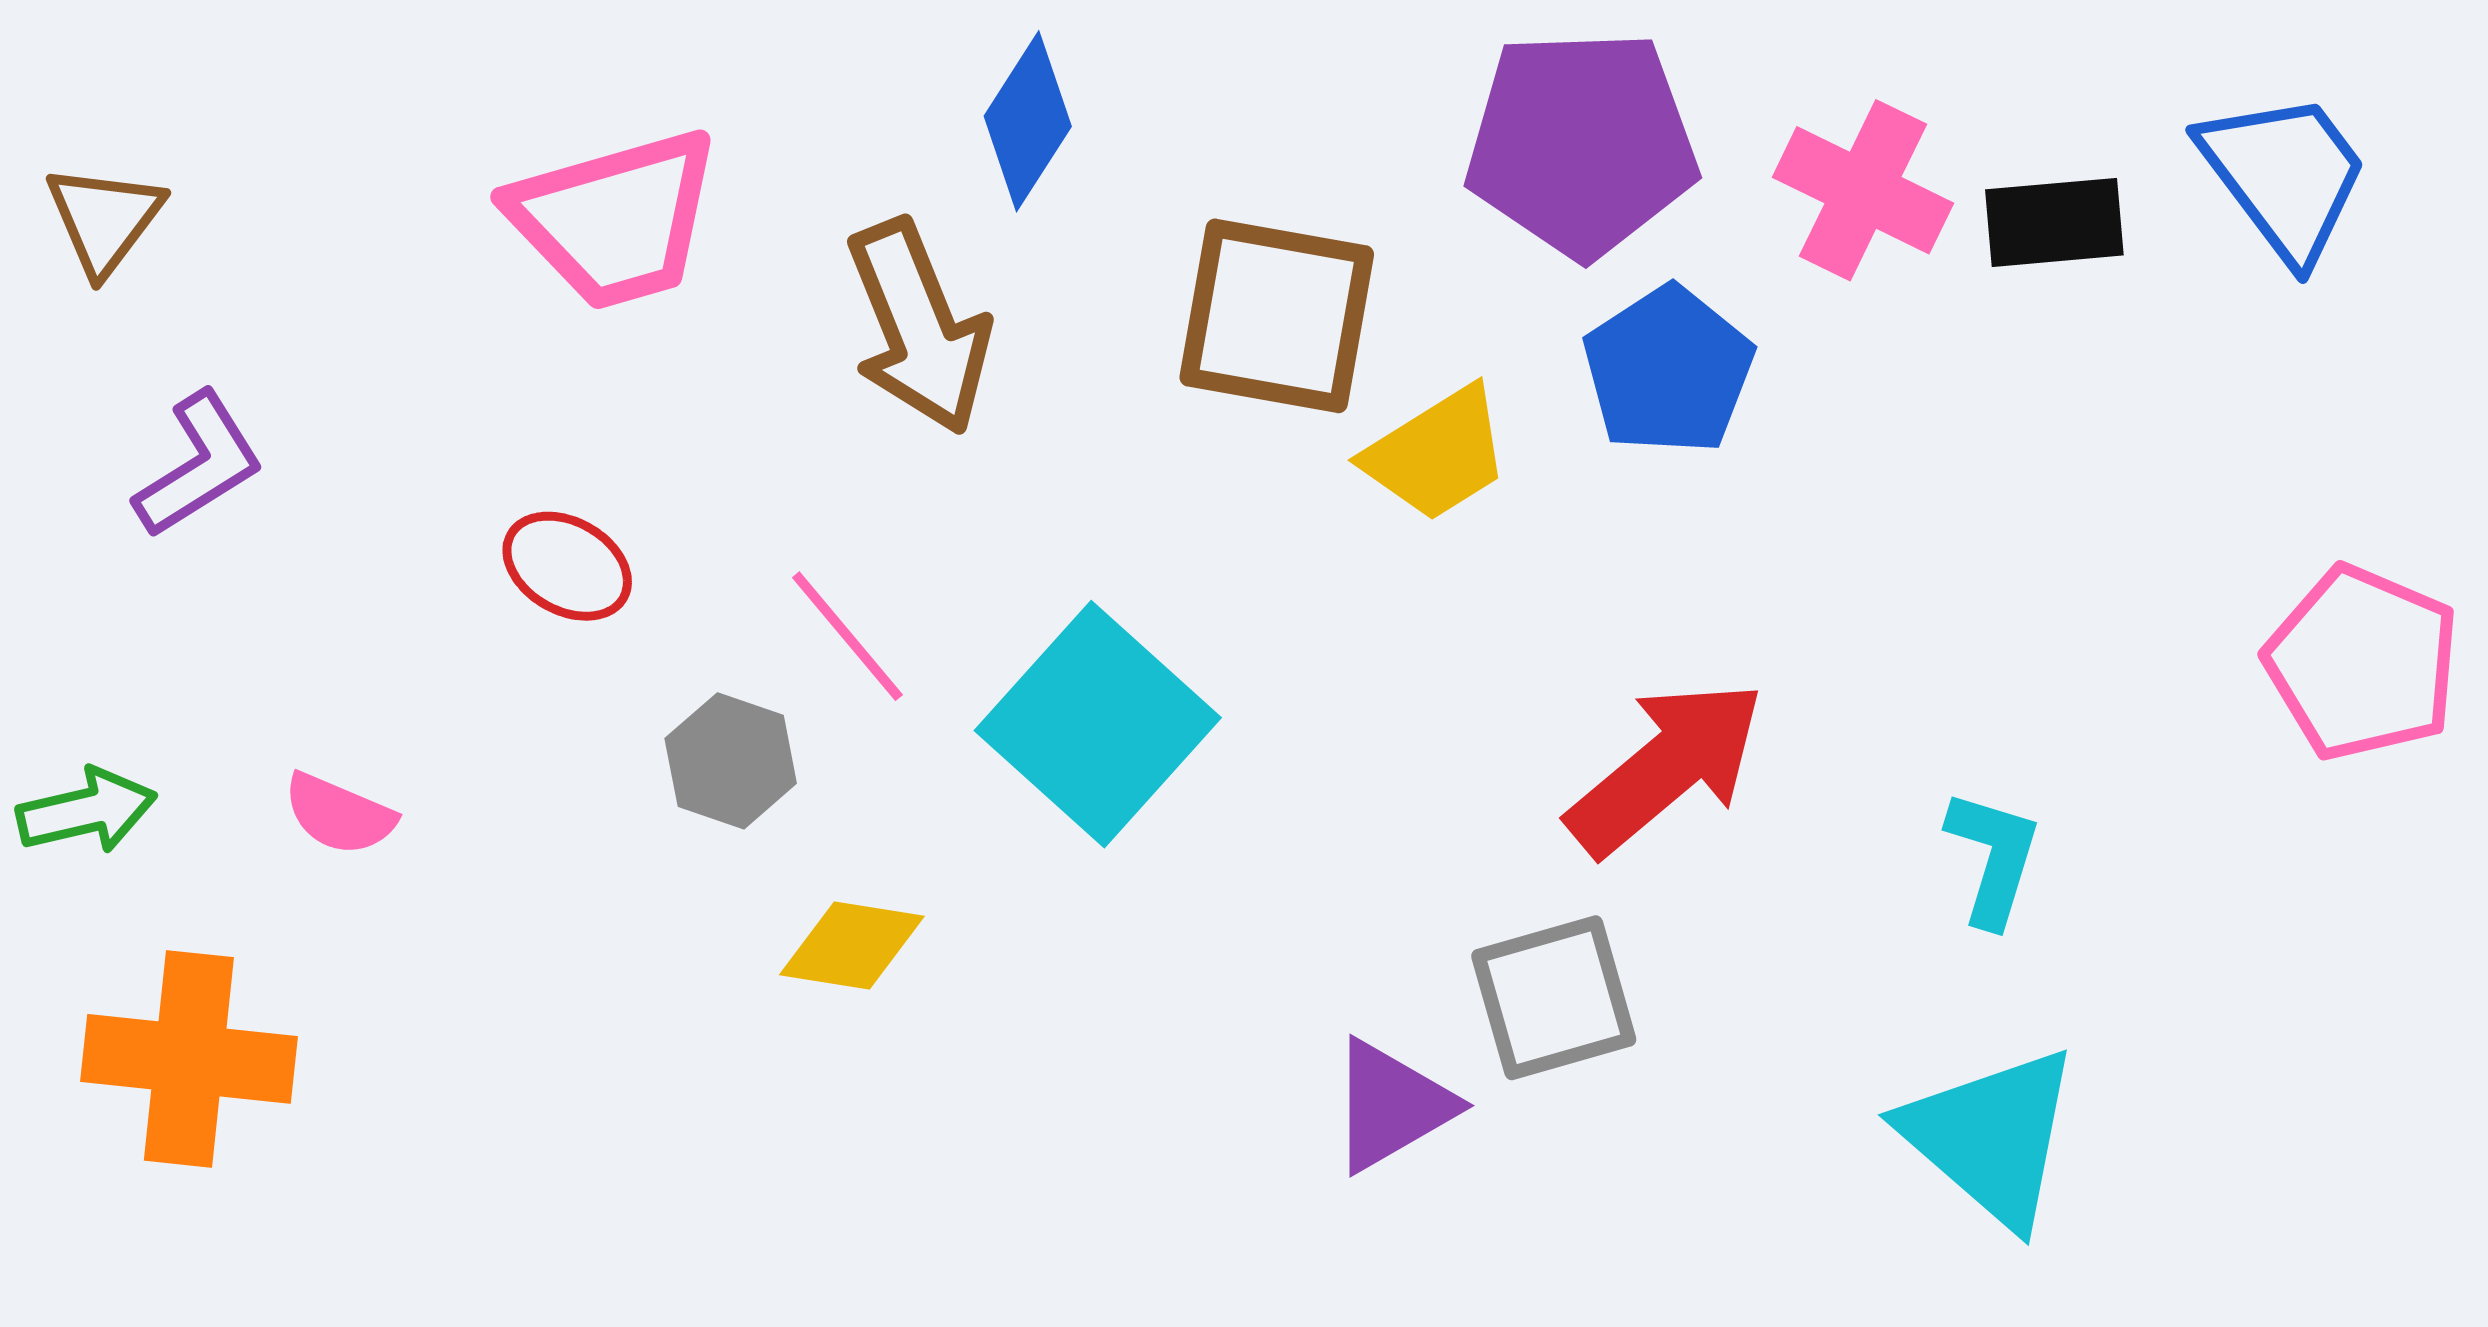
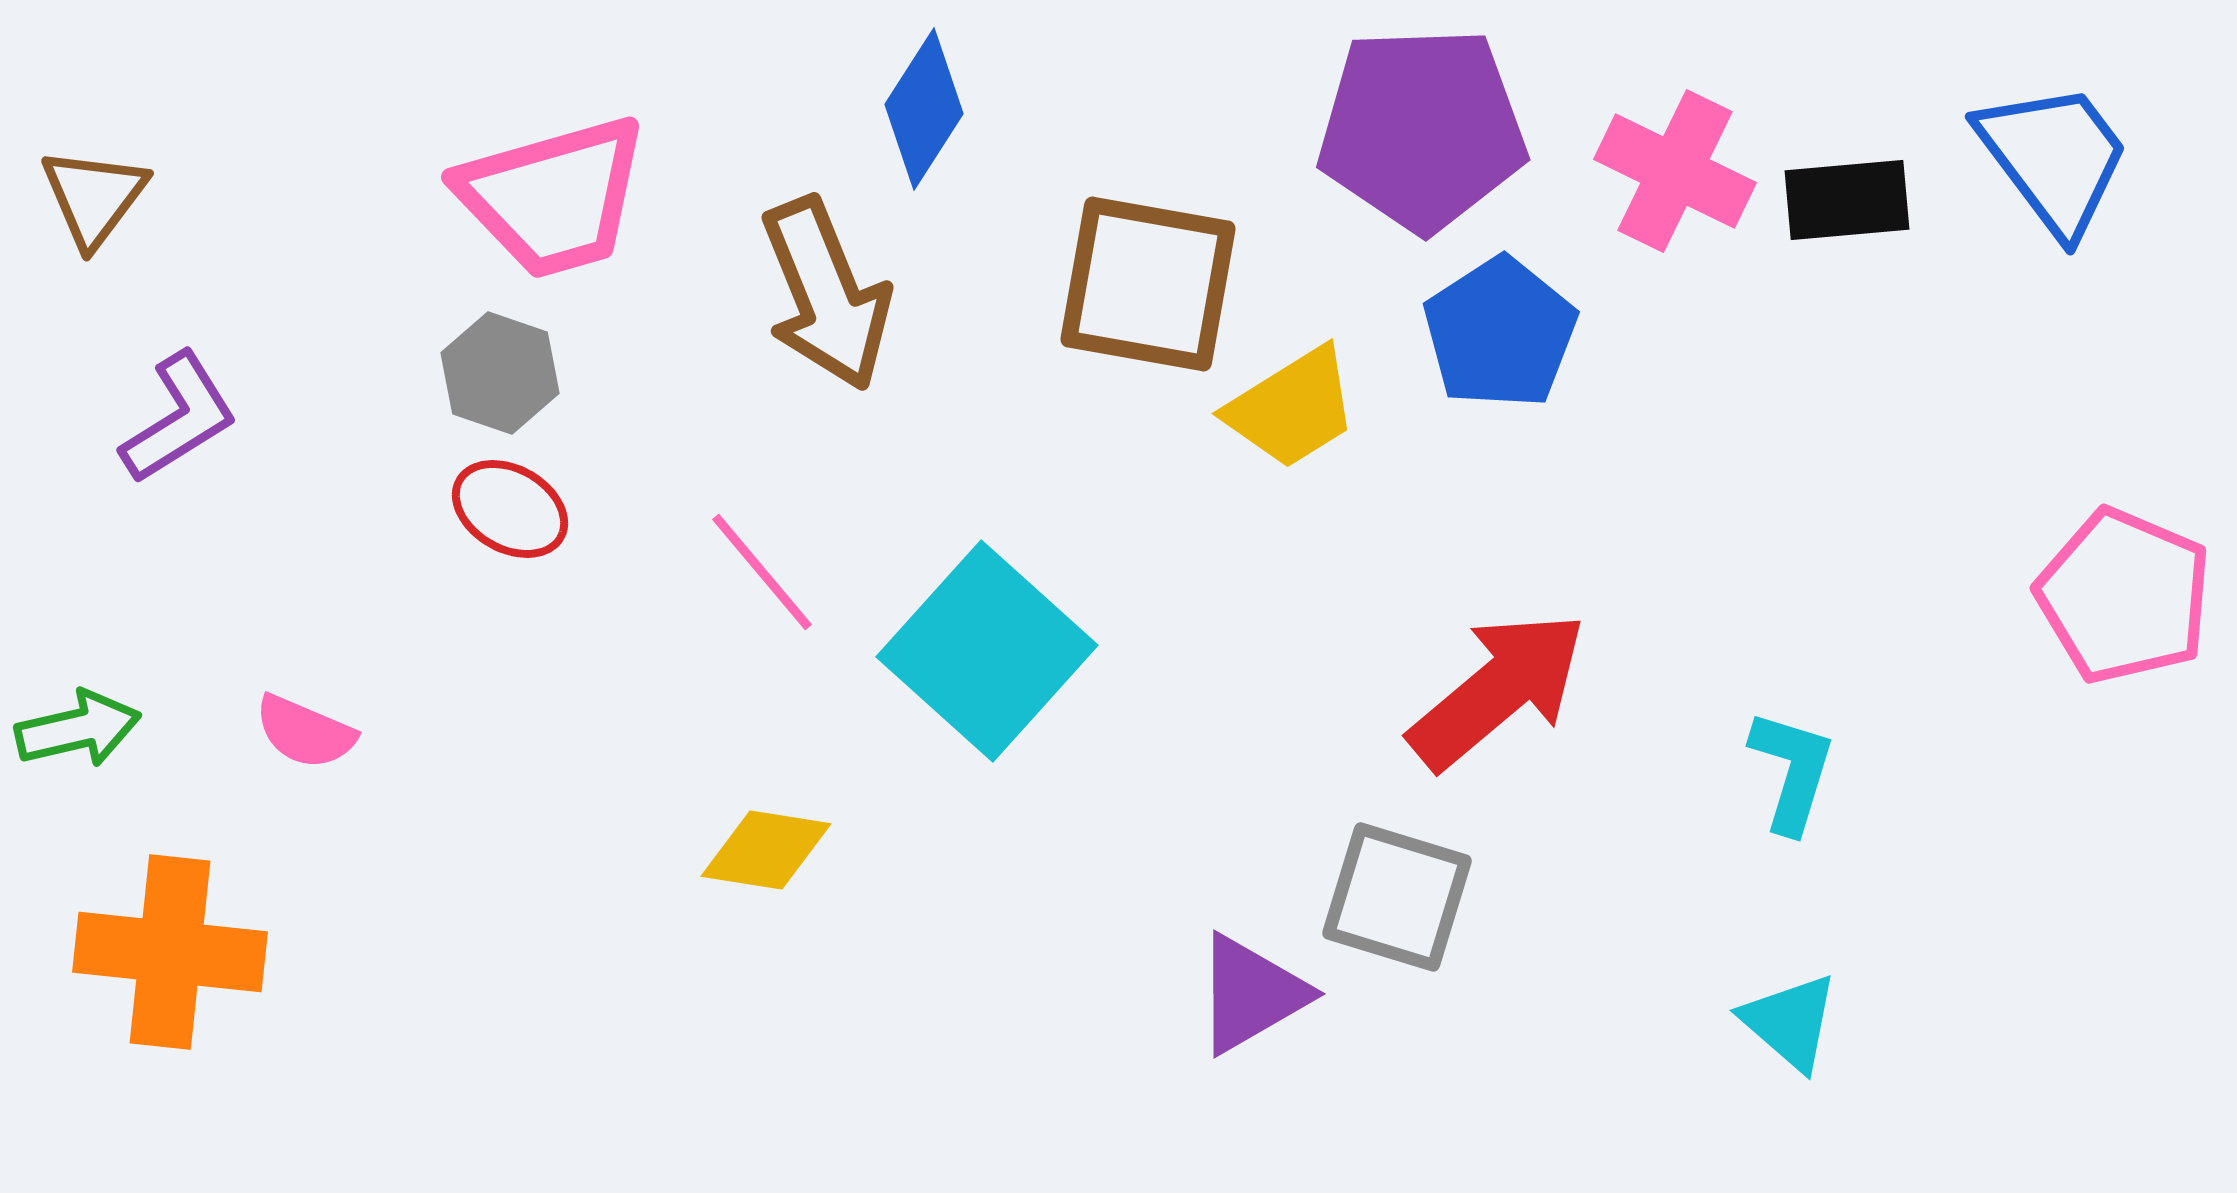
gray hexagon: (731, 761) -> (500, 373), moved
gray square: (1554, 998) -> (1397, 897), turned 33
cyan triangle: (1991, 1137) -> (1790, 1022), size x0.6

